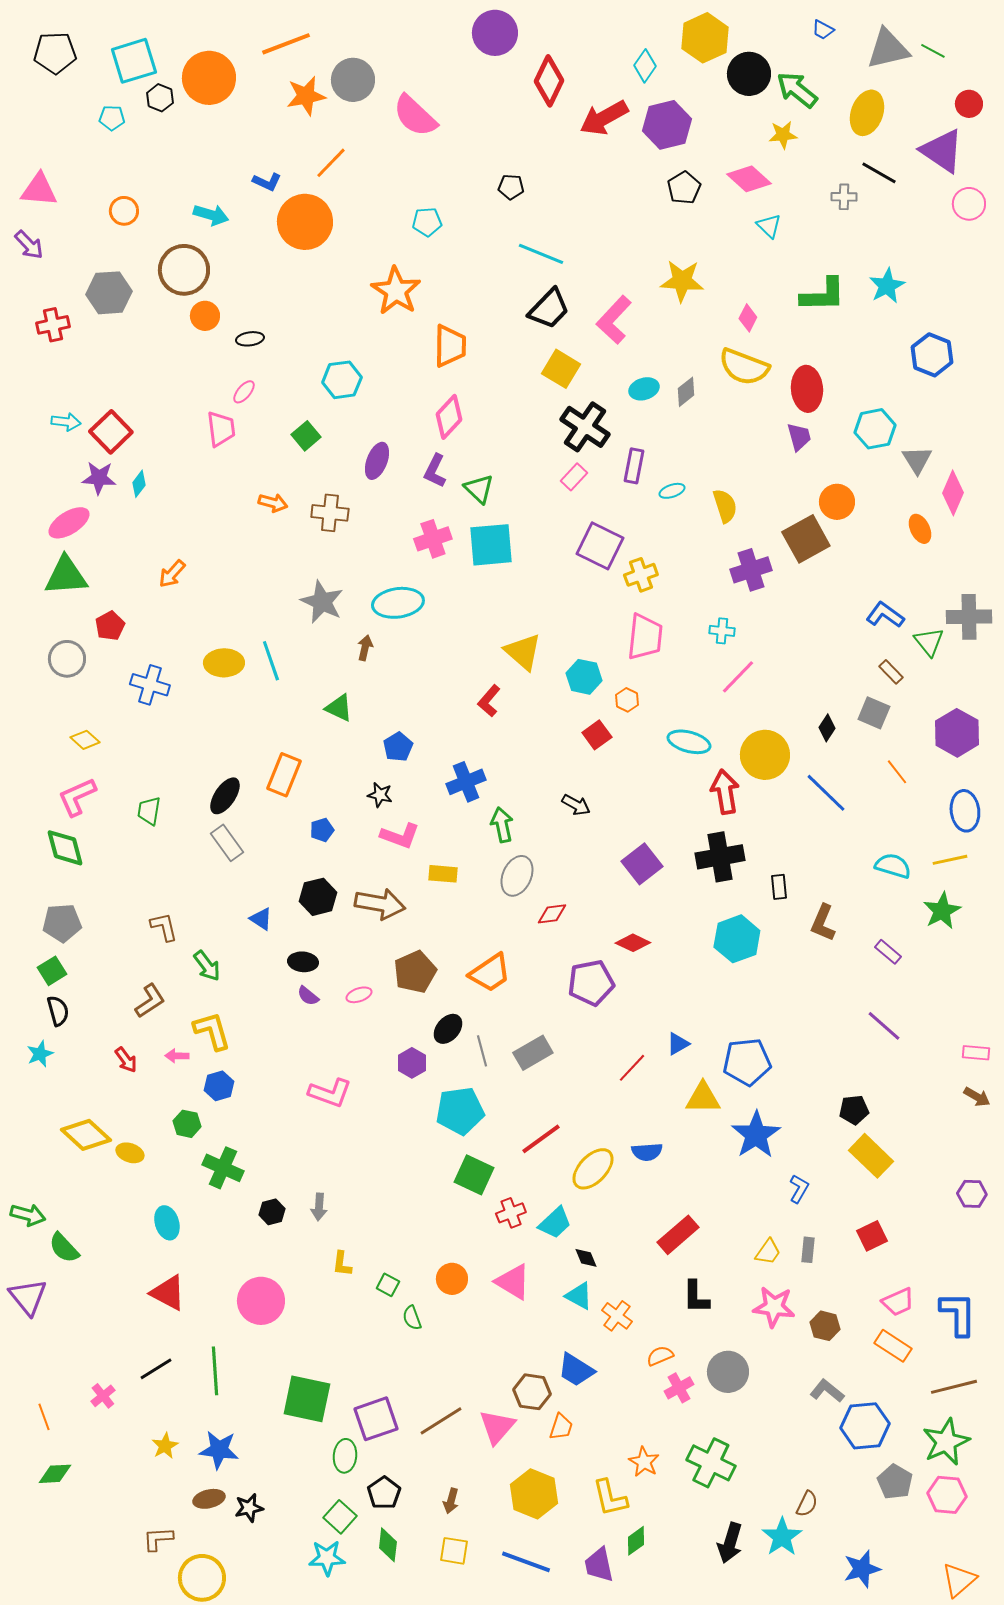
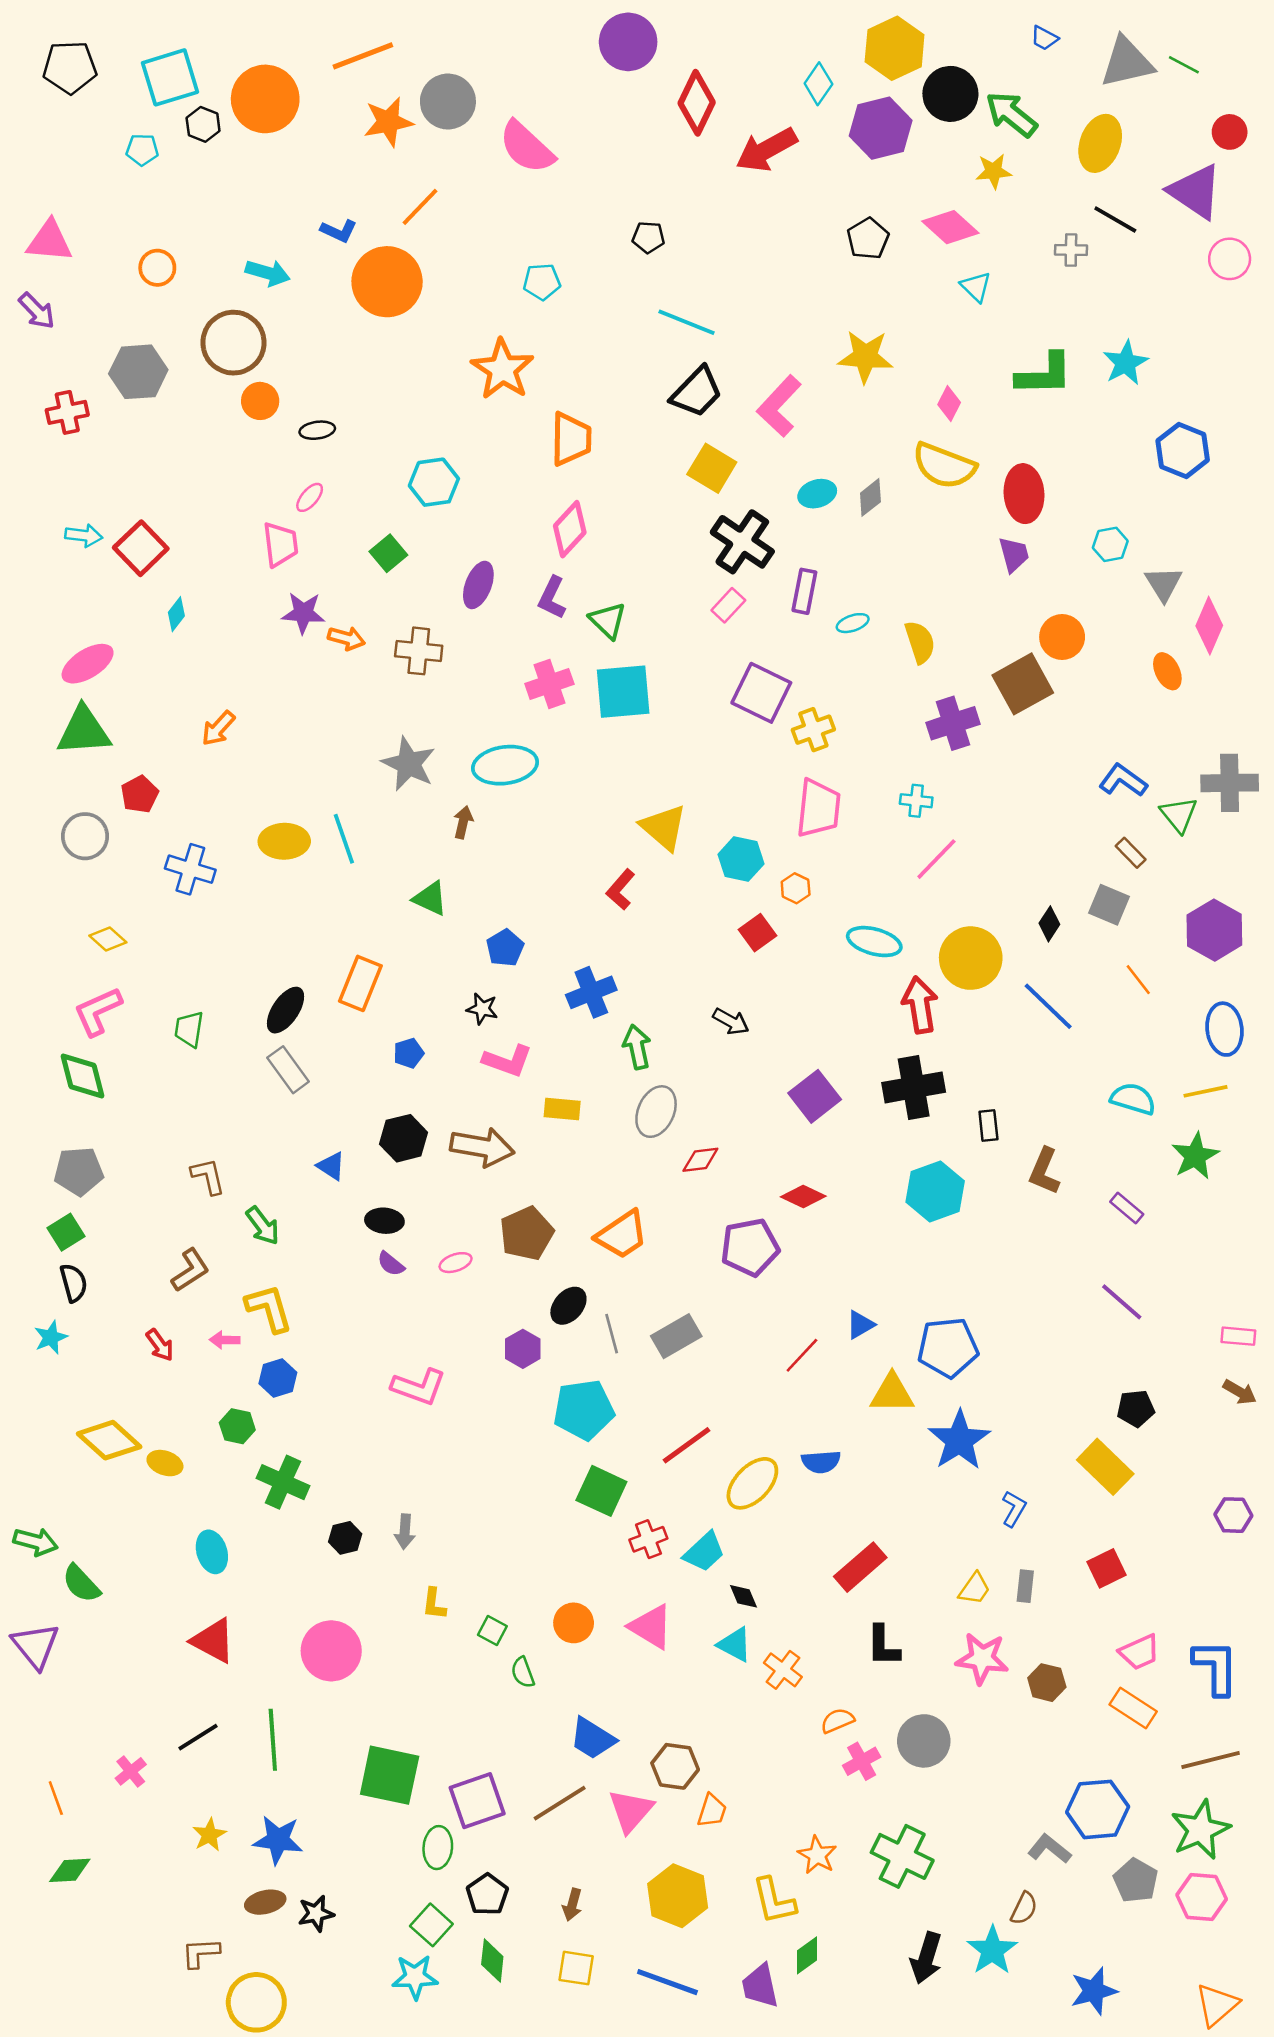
purple hexagon: (667, 125) -> (881, 128), moved
cyan hexagon: (875, 429) -> (1110, 544), size x0.7
purple star: (99, 478) -> (303, 613), moved
black pentagon: (854, 1110) -> (1136, 1408), moved
blue trapezoid: (576, 1370) -> (593, 1738), moved
gray L-shape: (827, 1391) -> (1049, 1849), moved

